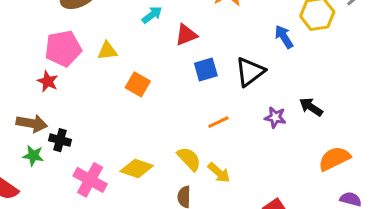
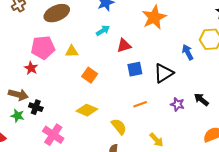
yellow diamond: (137, 168) -> (87, 110), moved
yellow arrow: (219, 173) -> (156, 140), moved

